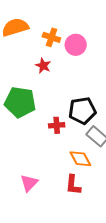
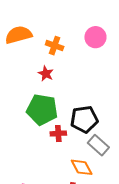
pink circle: (76, 45) -> (95, 37), moved
green pentagon: (20, 102) -> (42, 110), moved

